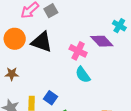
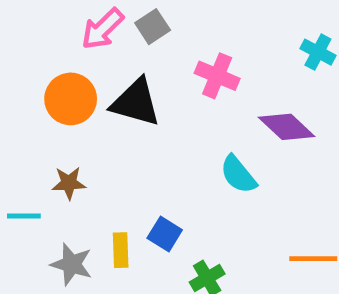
purple diamond: (102, 41) -> (287, 127), moved
pink cross: (78, 51) -> (217, 76), moved

